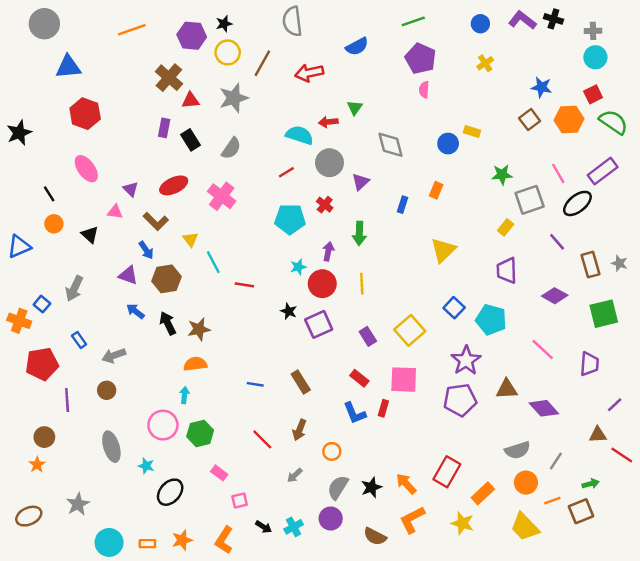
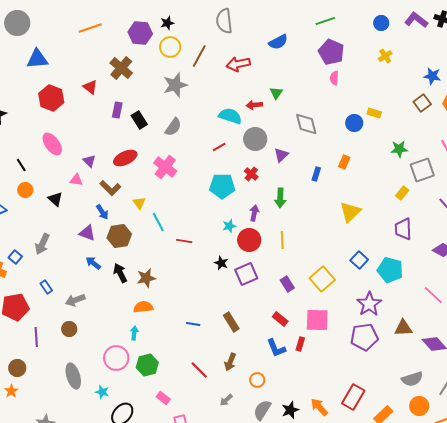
red triangle: (190, 100) -> (90, 87), moved, turned 42

